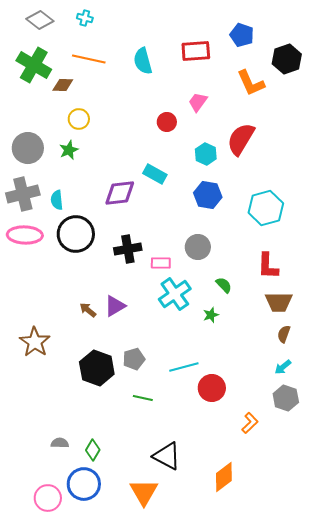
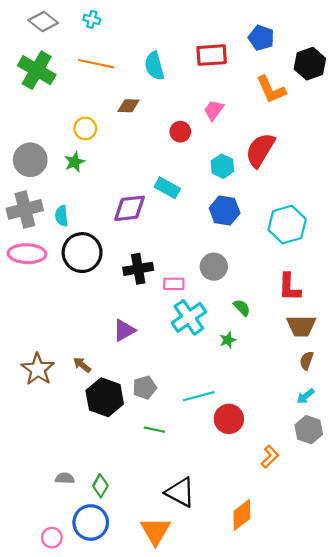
brown diamond: (63, 85) -> (128, 106), moved
brown arrow: (88, 310) -> (82, 365), moved
pink circle: (48, 498) -> (52, 538), size x0.7

